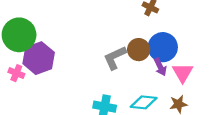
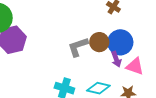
pink triangle: (183, 73) -> (135, 66), turned -48

